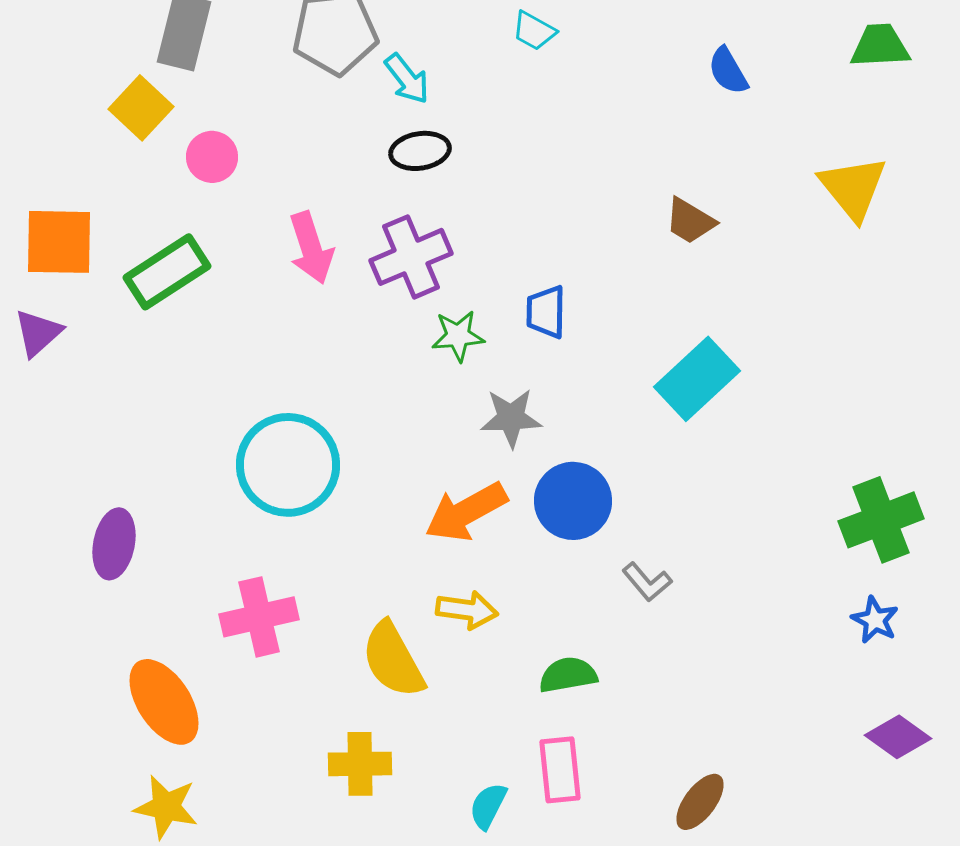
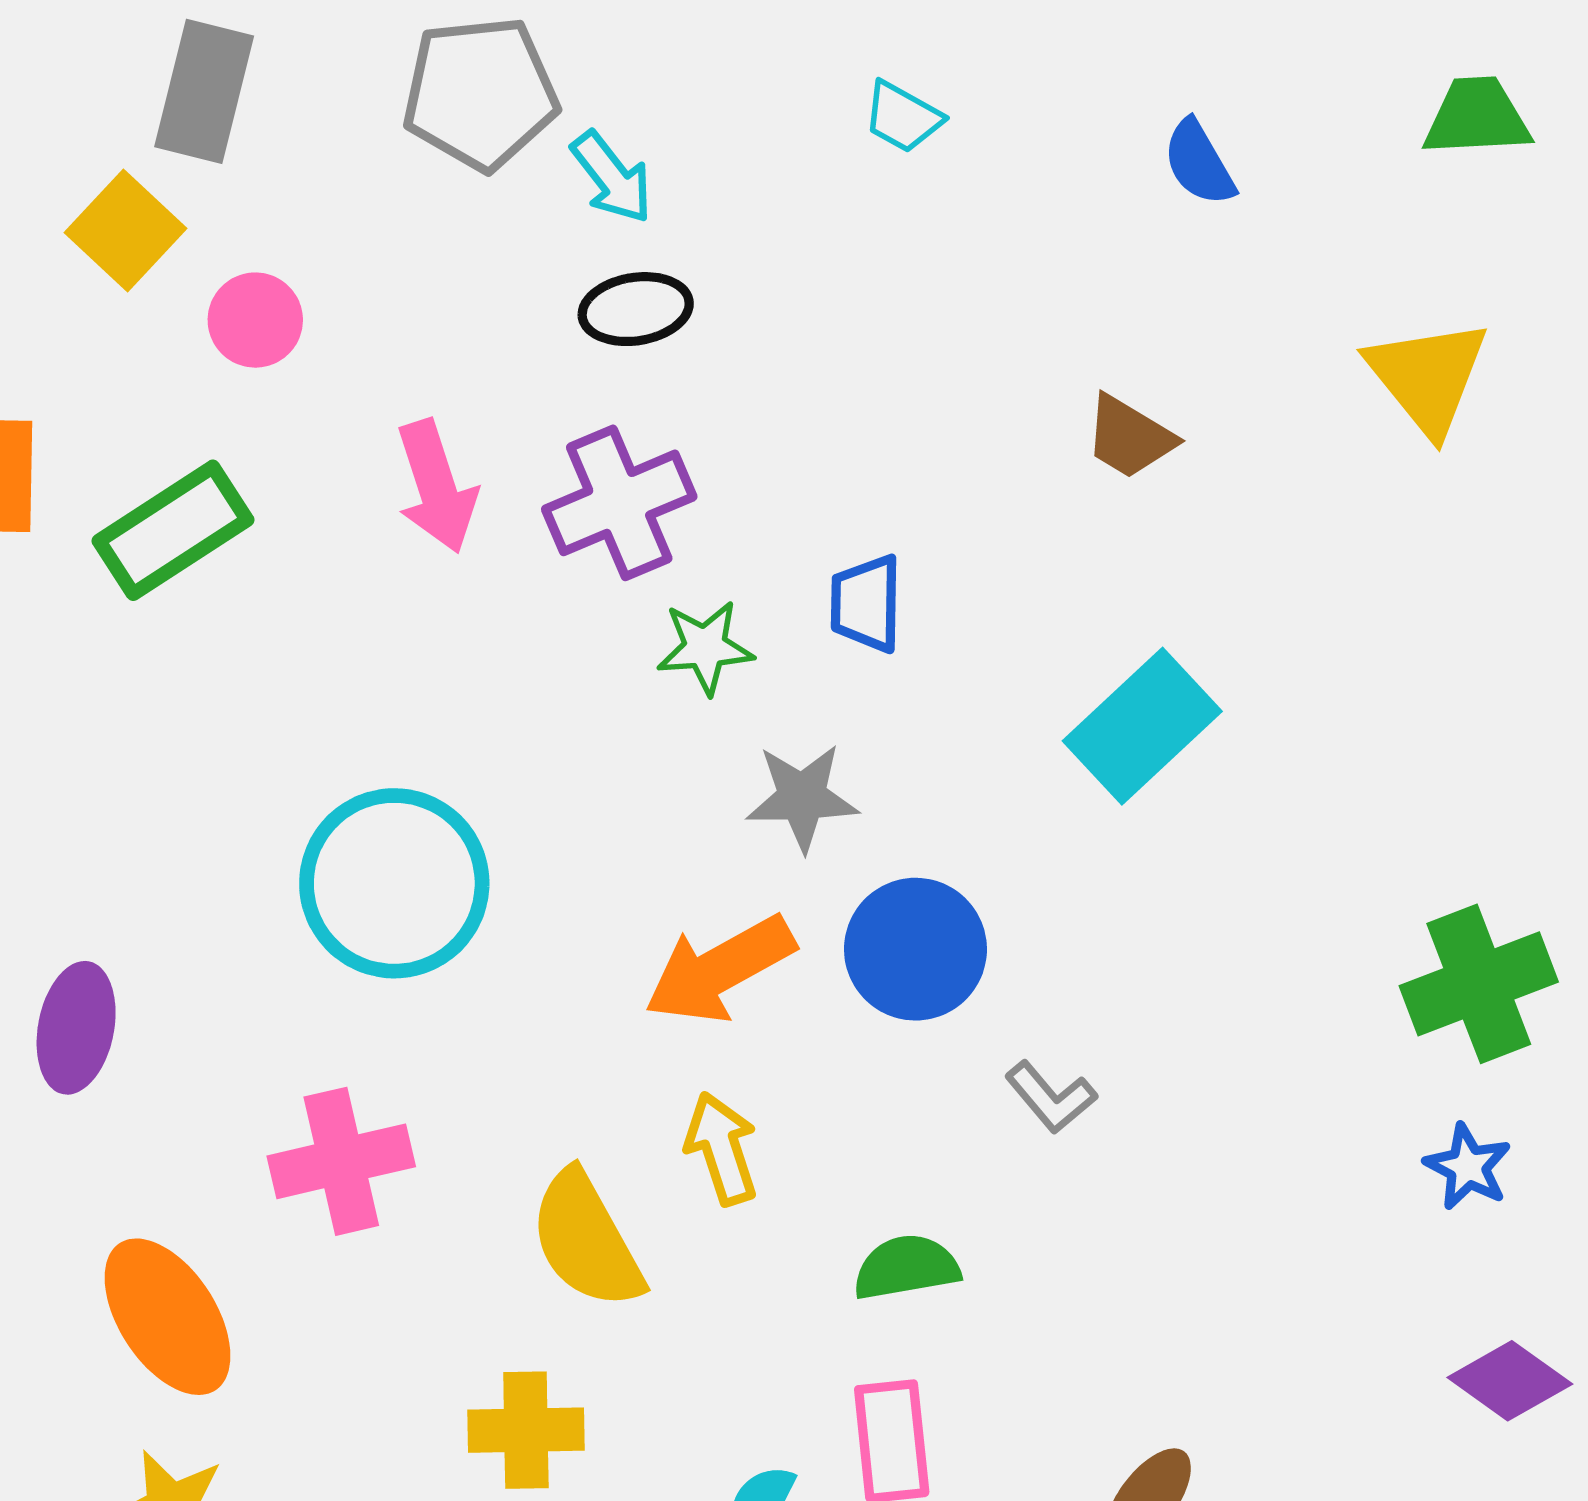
cyan trapezoid: (534, 31) -> (903, 117), moved
yellow arrow: (467, 610) -> (722, 1148), turned -116

